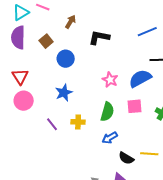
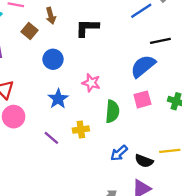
brown arrow: (70, 22) -> (51, 16), turned 144
brown square: (46, 41) -> (29, 31), moved
pink star: (110, 80) -> (91, 83), moved
blue arrow: (110, 138) -> (119, 153), moved

